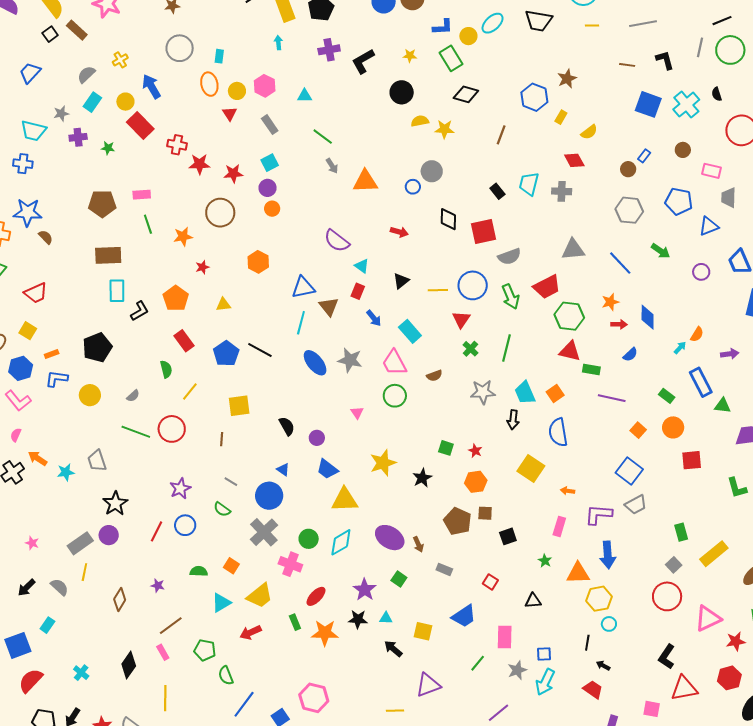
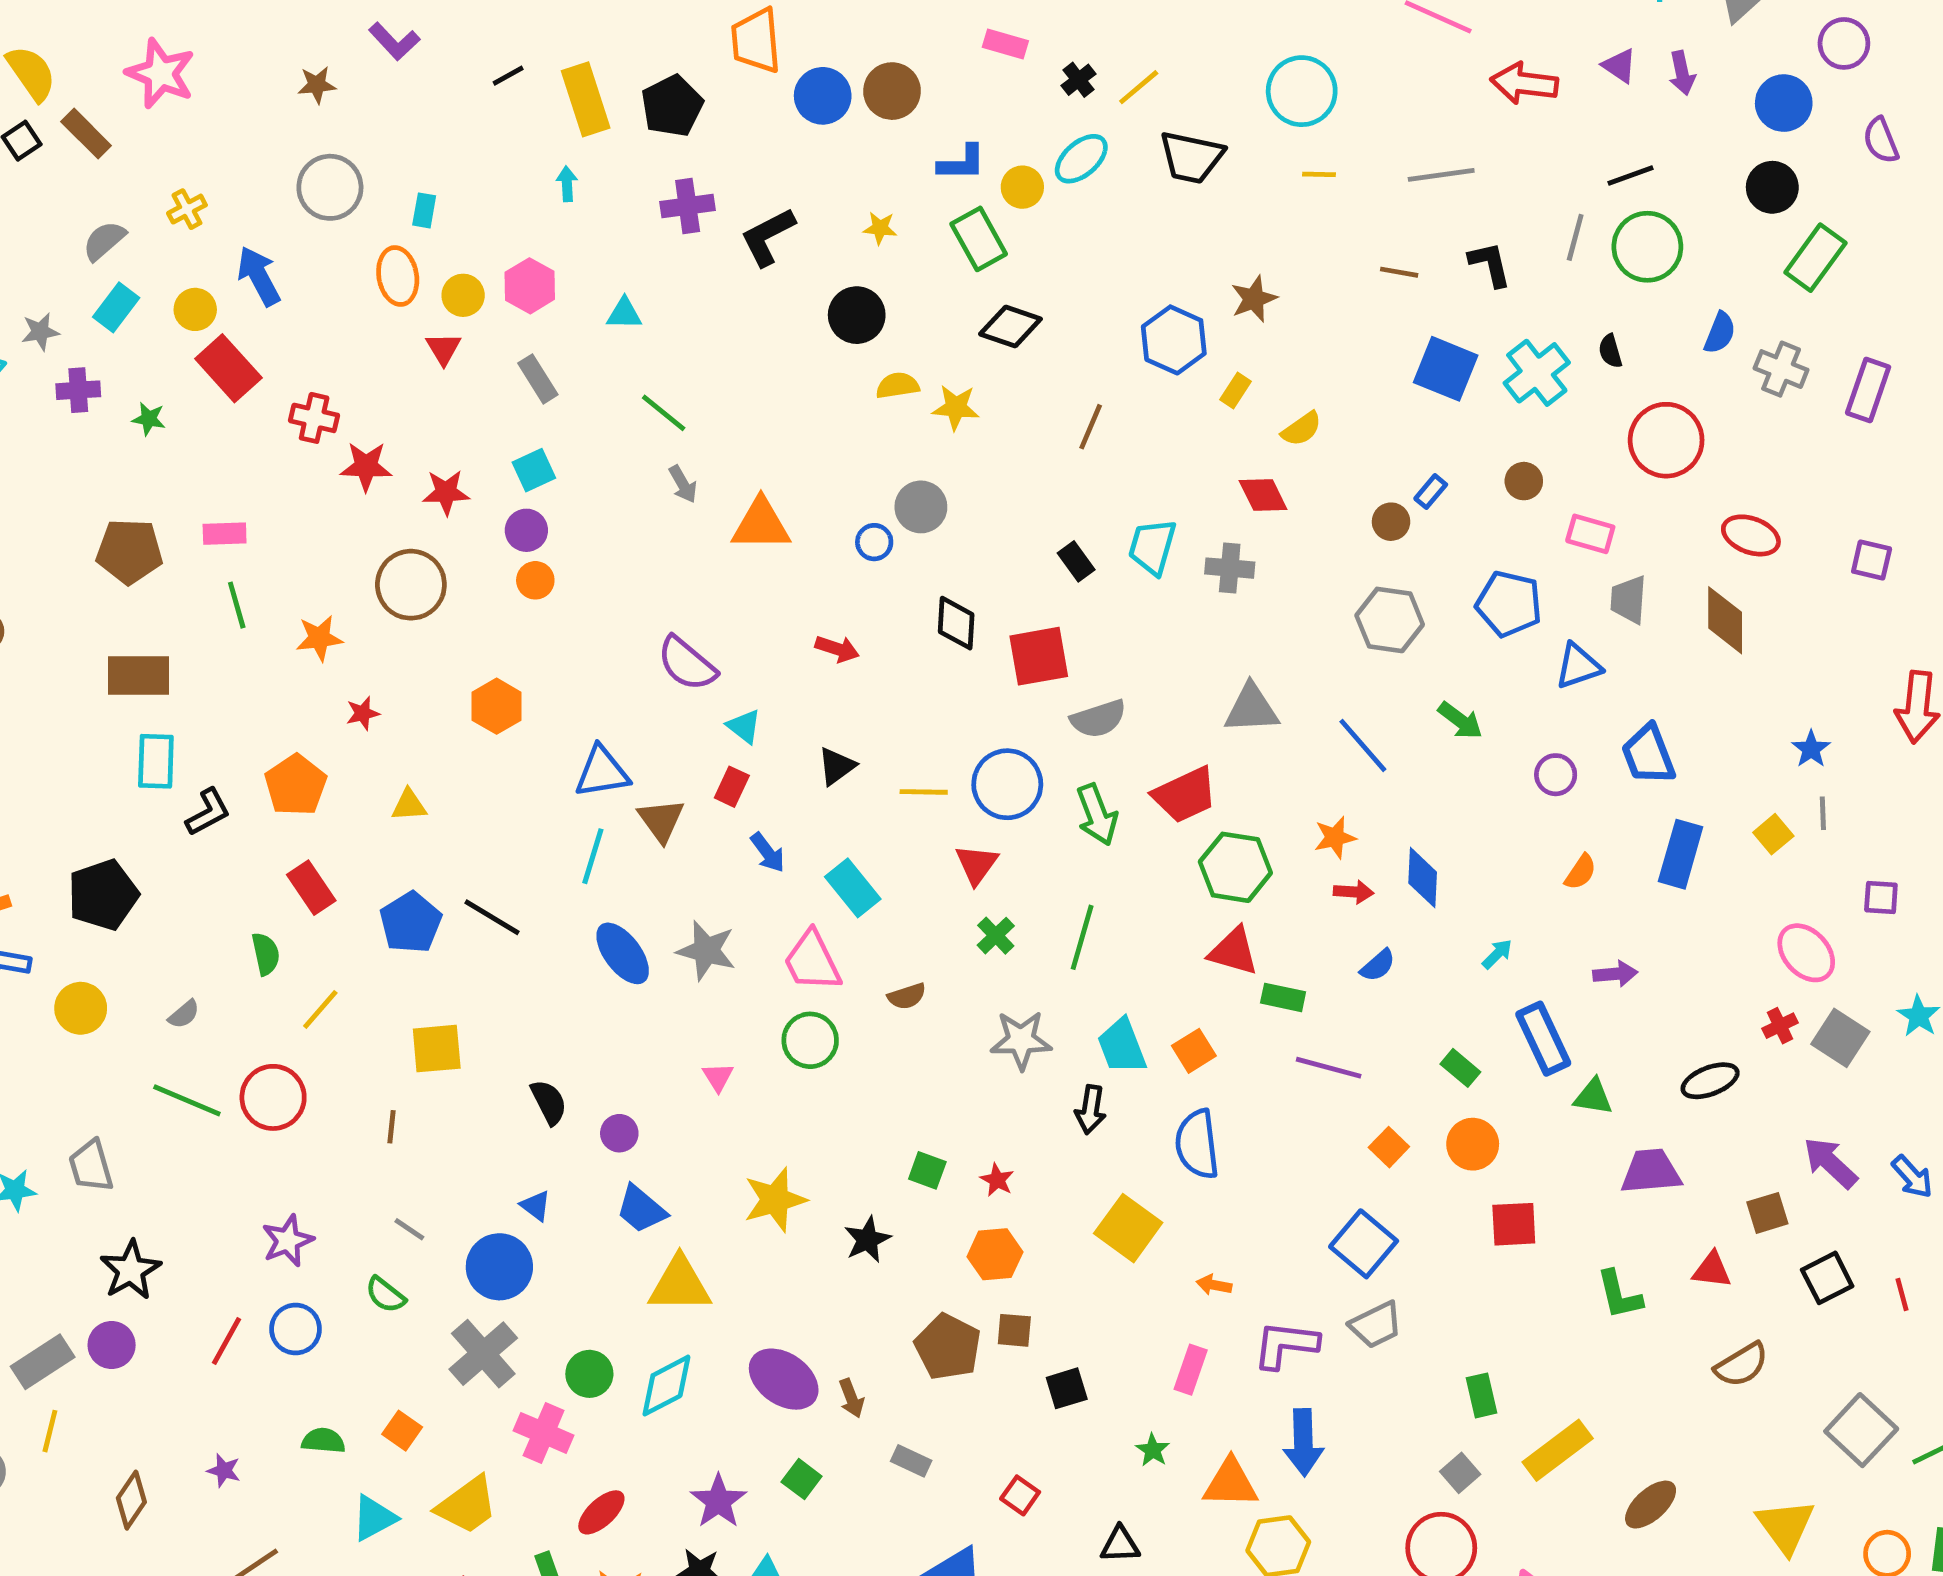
orange semicircle: (697, 334) -> (1581, 872), moved

